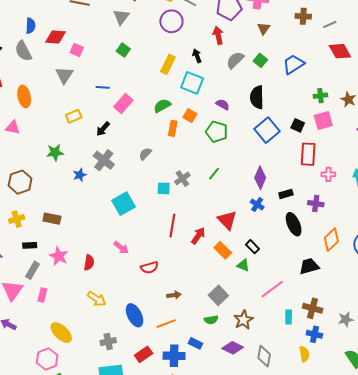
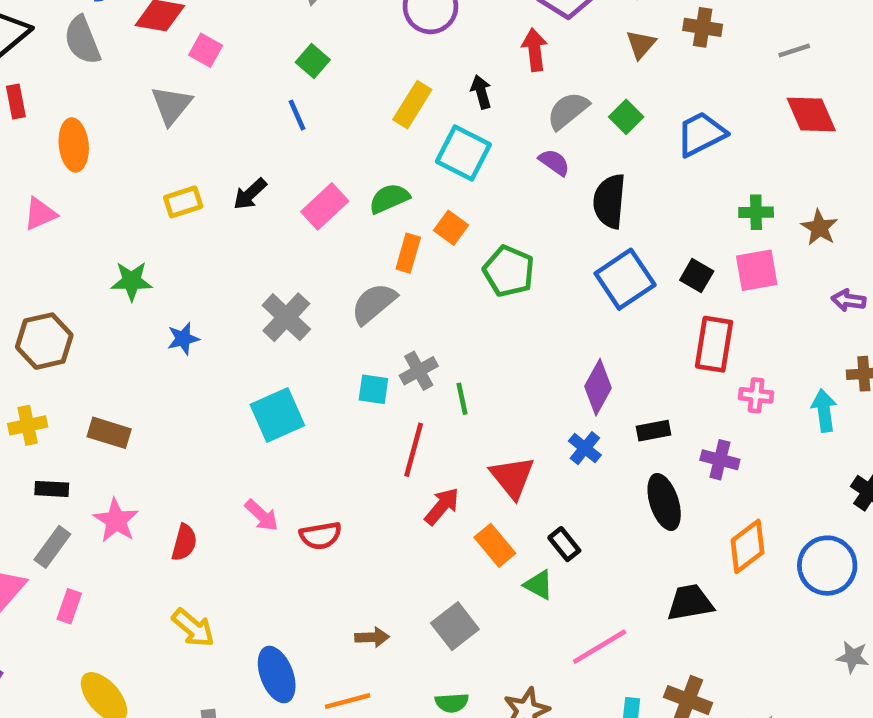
brown cross: (303, 16) -> (703, 27), moved
blue line: (103, 87) -> (297, 115), moved, turned 56
pink rectangle: (123, 104) -> (325, 206), moved
purple semicircle: (223, 105) -> (554, 162), moved
pink triangle: (13, 128) -> (40, 214), turned -42
black arrow: (103, 129) -> (250, 194), moved
gray semicircle: (145, 154) -> (374, 304), moved, size x1.5
gray cross: (104, 160) -> (286, 317), moved
green line: (214, 174) -> (462, 399), moved, turned -56
red line: (172, 226) -> (414, 450), moved
red semicircle: (149, 267) -> (321, 536), moved
gray square: (218, 295) -> (455, 626), moved

